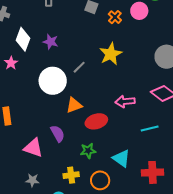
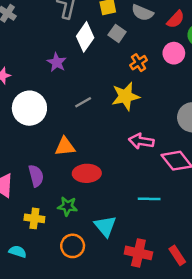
orange cross: (115, 17) -> (139, 63), moved
white diamond: (23, 39) -> (85, 37), moved
white circle: (53, 81) -> (29, 108), moved
pink arrow: (125, 101) -> (141, 141), moved
yellow cross: (71, 175) -> (34, 218), moved

